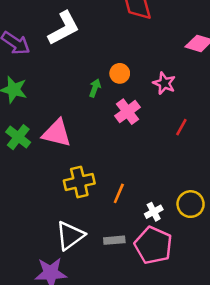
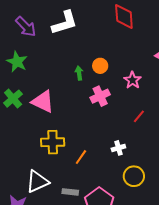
green arrow: (95, 88) -> (79, 73), turned -40
white cross: (154, 212) -> (118, 148), moved

